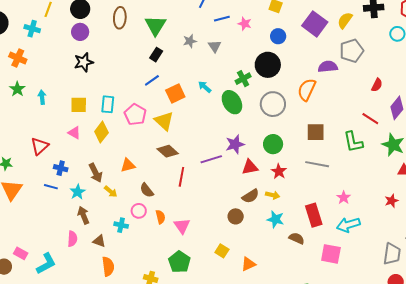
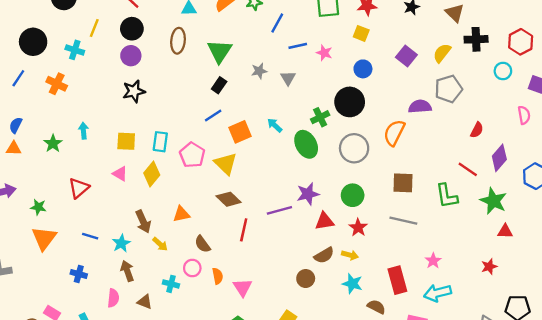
purple square: (315, 24) -> (406, 56), size x0.7
green star: (17, 89) -> (53, 144), moved
blue cross: (61, 168) -> (79, 274), moved

